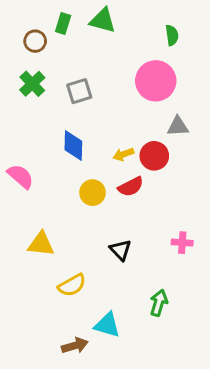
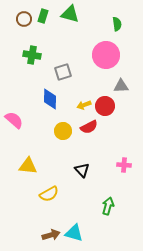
brown circle: (35, 41) -> (24, 19), moved
green cross: (32, 84) -> (32, 55), moved, turned -36
gray square: (79, 91) -> (63, 72), moved
cyan triangle: (107, 325) -> (74, 233), moved

